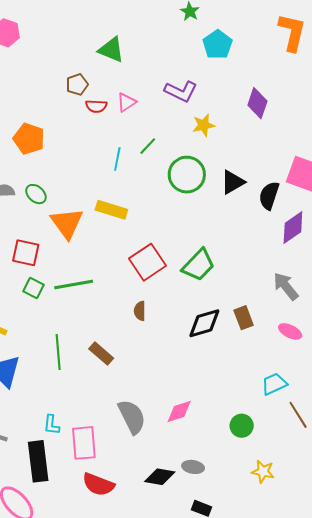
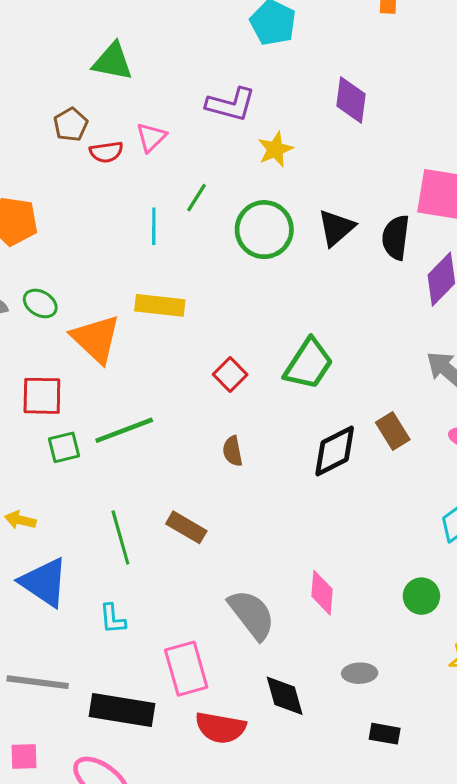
red square: (148, 262) -> (230, 375), size x0.6
green square: (34, 288) -> (64, 447), turned -30
pink diamond: (179, 411) -> (322, 593), turned -56
cyan L-shape: (52, 425) -> (113, 619), moved
black rectangle: (38, 461) -> (122, 710), turned -63
black diamond: (160, 477) -> (285, 696), moved, turned 76

